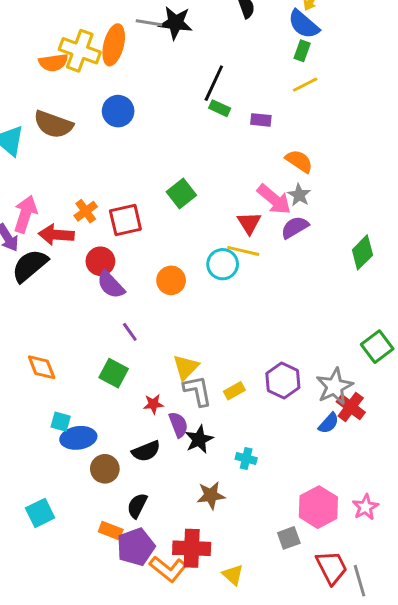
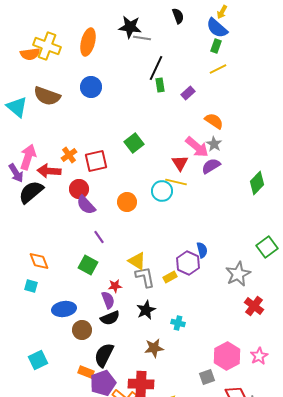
gray line: (149, 23) -> (142, 38), moved
yellow cross: (80, 51) -> (47, 46), moved
orange semicircle: (53, 63) -> (30, 54), moved
green rectangle: (220, 108) -> (160, 85), turned 56
purple rectangle: (261, 120) -> (188, 93), turned -48
yellow triangle: (186, 367) -> (137, 261), turned -42
purple hexagon: (283, 380) -> (188, 263), moved
red cross: (351, 407) -> (254, 306), moved
cyan square: (61, 422) -> (31, 286), moved
blue semicircle: (329, 423) -> (202, 250), moved, turned -56
purple semicircle: (178, 425) -> (108, 300), moved
black semicircle: (137, 506) -> (104, 355), size x1.4

